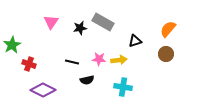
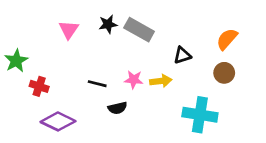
black star: (80, 28) -> (108, 24), moved
cyan cross: (123, 87) -> (200, 115), moved, size x1.4

